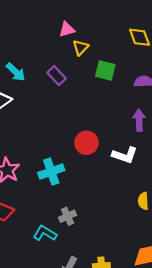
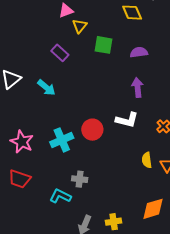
cyan arrow: (16, 72) -> (46, 88), moved
red circle: (86, 143) -> (92, 130), moved
gray cross: (68, 216) -> (80, 179), turned 35

